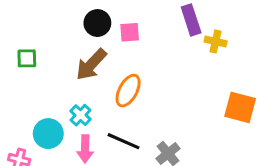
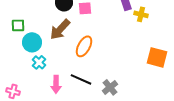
cyan cross: (81, 115) -> (39, 62), moved
cyan circle: (48, 134) -> (32, 42), moved

